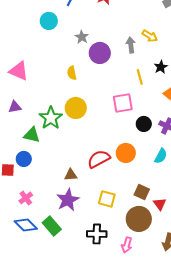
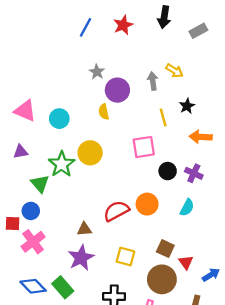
cyan circle: (49, 21) -> (59, 119), moved
yellow semicircle: (72, 73) -> (104, 112), moved
green triangle: (32, 135) -> (40, 184), turned 36
pink cross: (26, 198) -> (33, 242), moved, size x1.5

